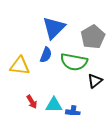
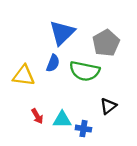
black triangle: (95, 81) -> (108, 106), moved

